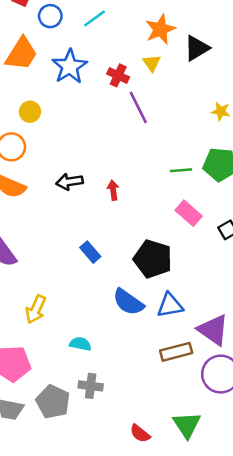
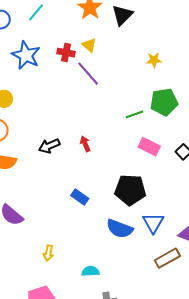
yellow triangle: (152, 63) -> (89, 45), moved
blue triangle: (170, 305) -> (153, 223), turned -35
yellow arrow: (36, 309) -> (48, 253), size x0.7

